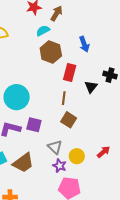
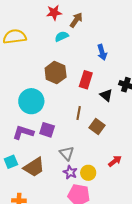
brown hexagon: (51, 52) -> (56, 73), moved
black triangle: (91, 87) -> (106, 95), turned -32
brown line: (64, 98) -> (79, 113), moved
brown square: (69, 120) -> (97, 127), moved
yellow circle: (77, 156) -> (88, 173), moved

